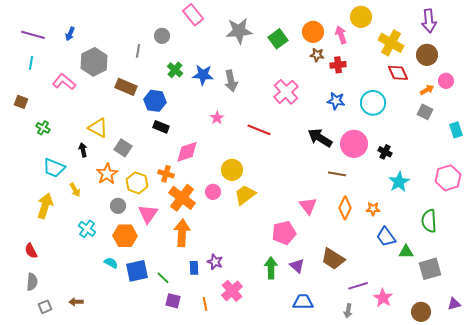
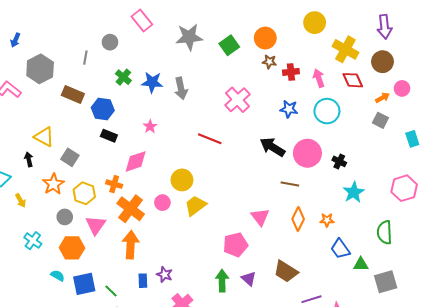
pink arrow: (341, 35) -> (319, 78), moved
pink star: (217, 118) -> (150, 126), moved

